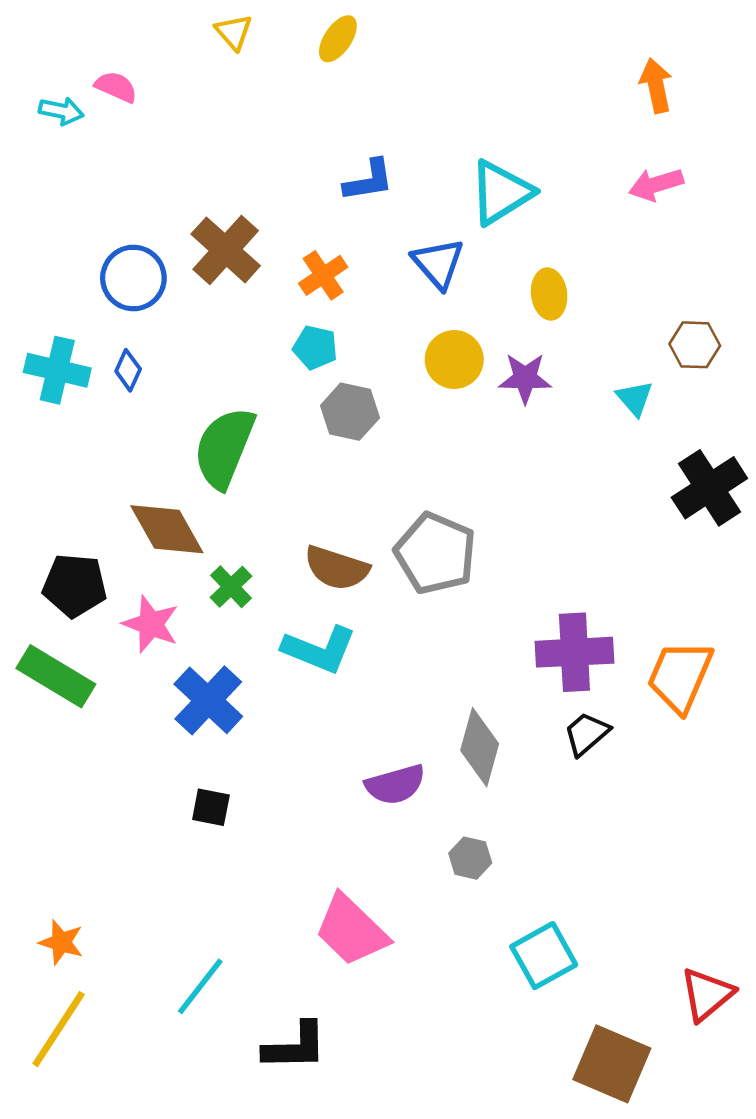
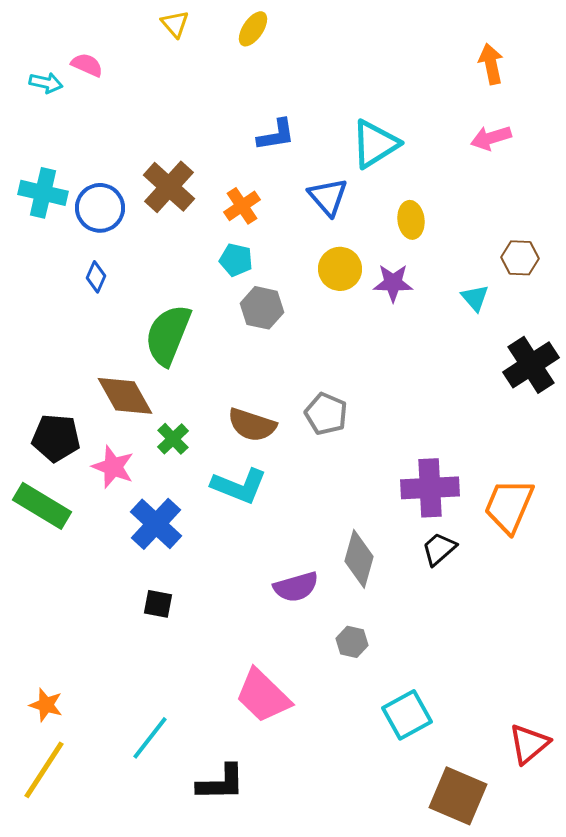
cyan cross: (57, 370) -> (43, 193), moved
gray pentagon: (435, 553) -> (326, 414), size x0.7

